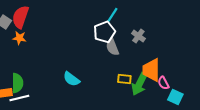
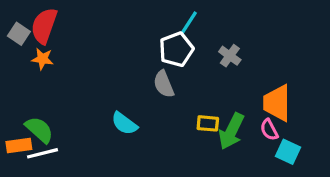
gray semicircle: (112, 47) -> (164, 84), moved
orange trapezoid: (151, 70) -> (277, 103), moved
green semicircle: (17, 83) -> (39, 130), turned -48

